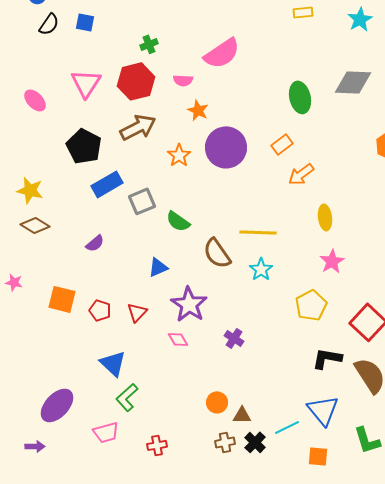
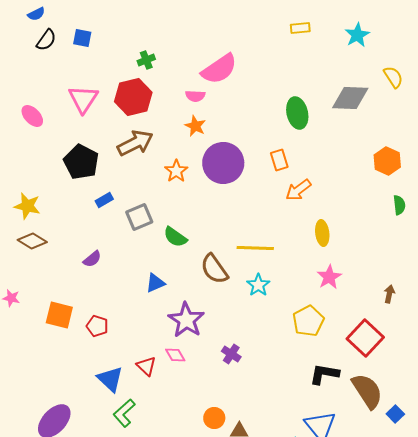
pink semicircle: (183, 80) -> (195, 96), moved
orange rectangle: (282, 144) -> (279, 160), turned -70
blue rectangle: (107, 184) -> (104, 200), size x0.6
red triangle: (137, 312) -> (146, 366), moved, turned -30

